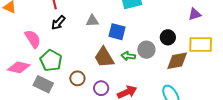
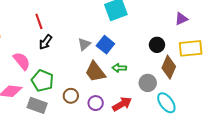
gray triangle: (92, 21) -> (84, 44), moved, turned -32
blue square: (117, 32) -> (105, 45), turned 30
gray circle: (146, 50) -> (148, 83), moved
brown diamond: (177, 61) -> (169, 67), turned -50

